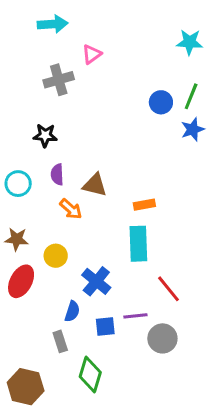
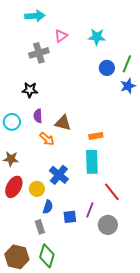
cyan star: (190, 42) -> (97, 37), moved
yellow circle: (56, 256) -> (37, 189), moved
blue cross: (96, 281) -> (59, 175), moved
purple line: (135, 316) -> (90, 210), turned -63
green diamond: (90, 375) -> (47, 256), moved

